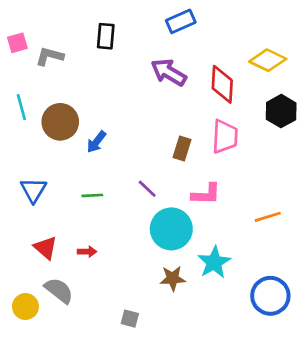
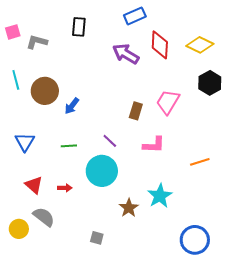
red diamond: (222, 84) -> (160, 45), moved
pink trapezoid: (225, 137) -> (168, 102), turned -152
cyan circle: (171, 229) -> (102, 171), moved
brown star: (173, 278) -> (129, 208), turned -30
blue circle: (270, 296) -> (195, 240), moved

